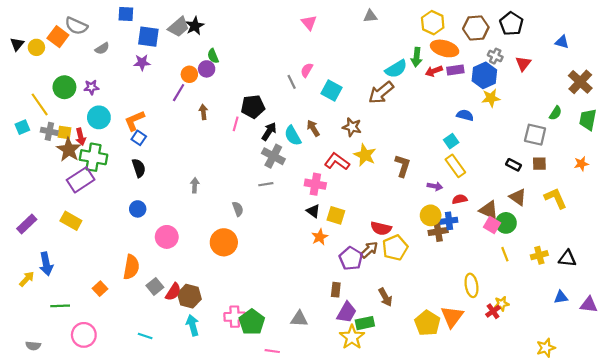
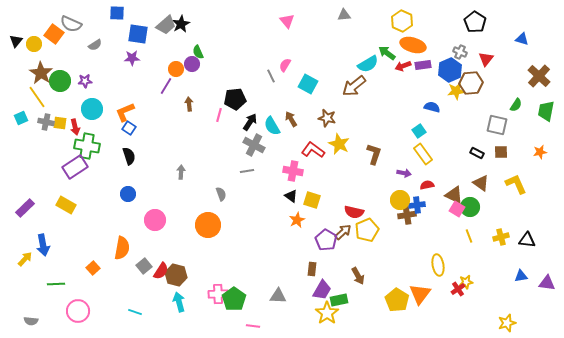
brown hexagon: (476, 28) -> (471, 83), moved
green arrow: (417, 57) -> (387, 53), turned 120
brown star: (69, 150) -> (41, 73), moved

